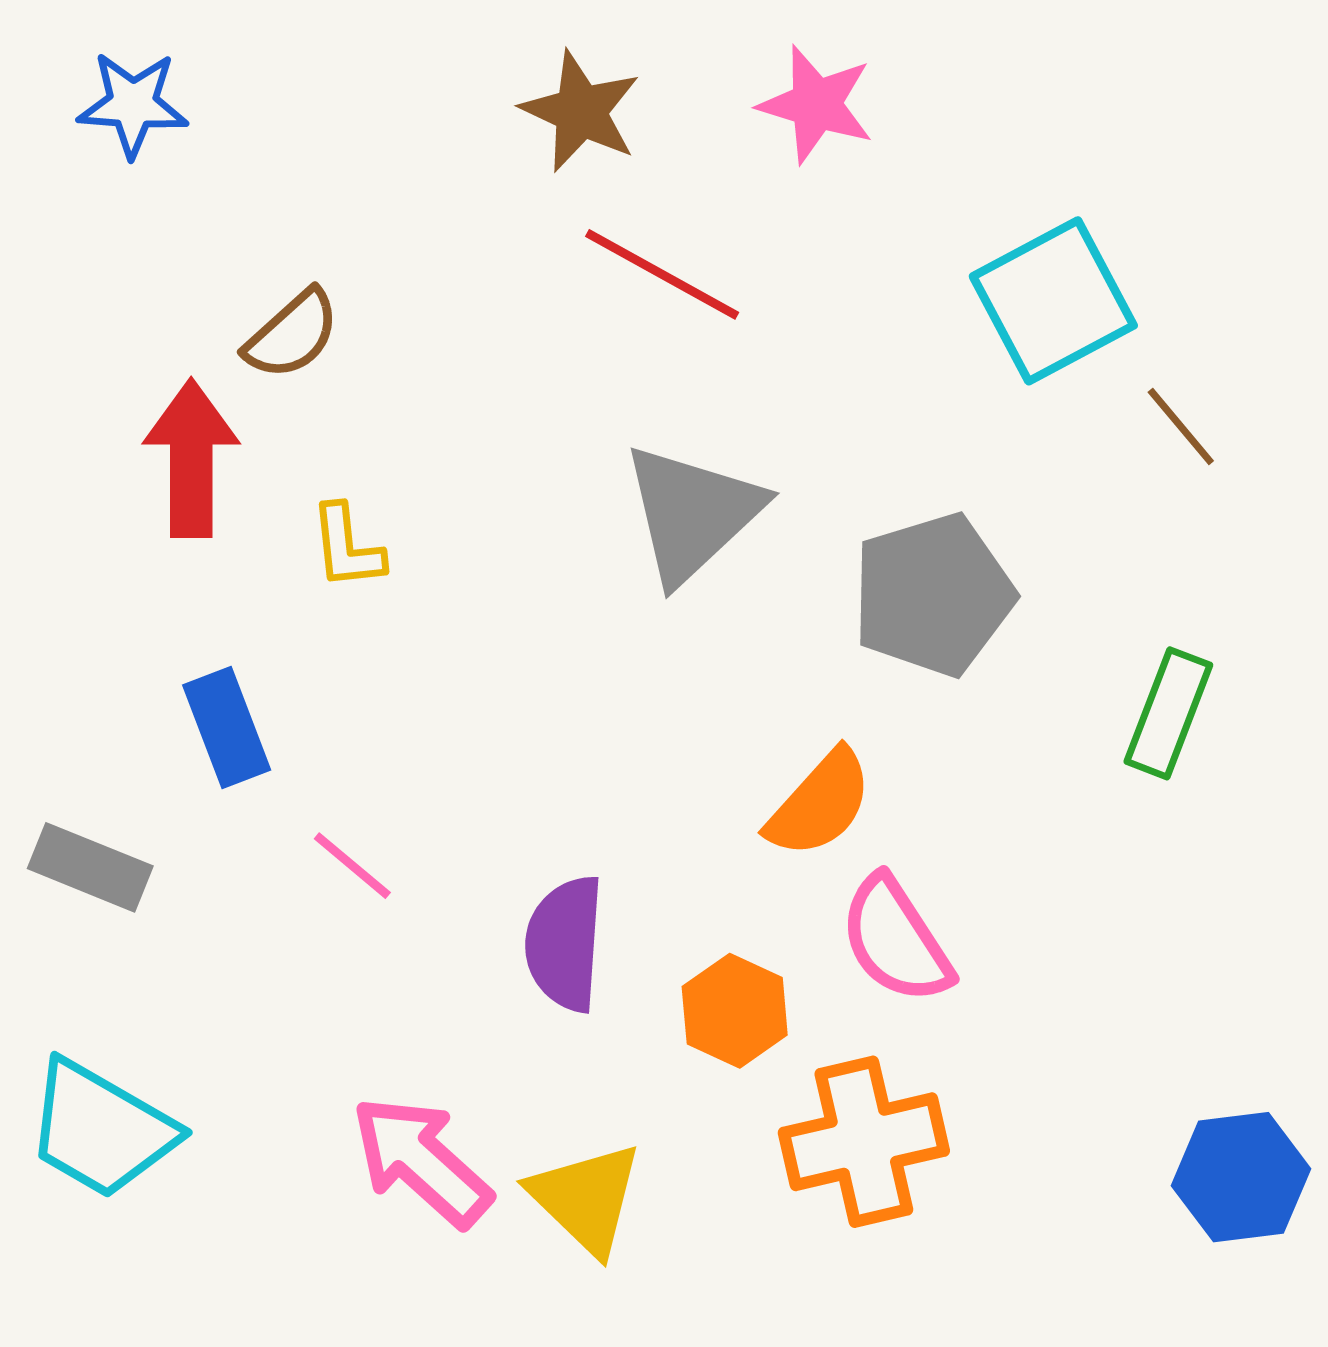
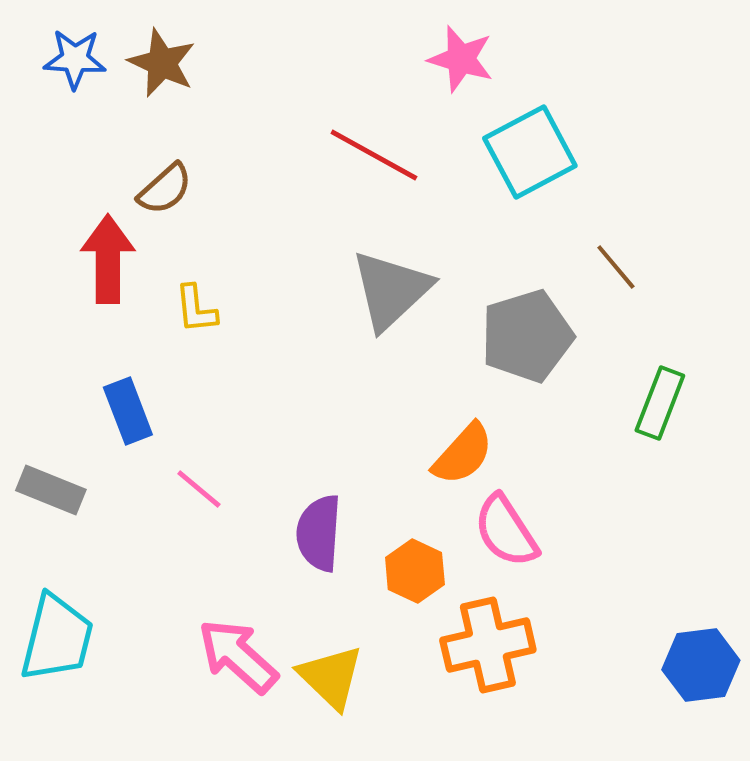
brown star: (581, 111) -> (162, 63), moved
cyan square: (1053, 301) -> (530, 152), moved
brown line: (1181, 427) -> (616, 267), moved
cyan trapezoid: (101, 1129) -> (57, 638), turned -106

